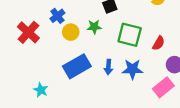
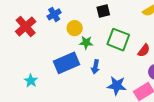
green star: (94, 27) -> (86, 43), moved
yellow circle: (71, 32) -> (75, 28), moved
blue star: (132, 69) -> (117, 86), moved

